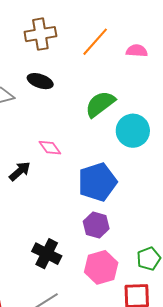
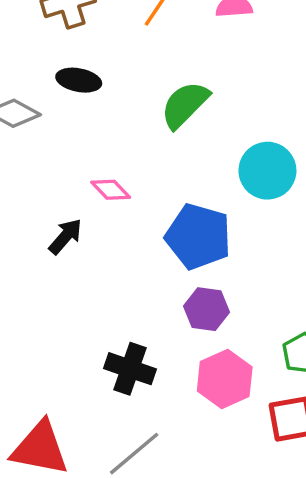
cyan circle: (133, 131) -> (267, 171), moved
blue pentagon: (97, 182) -> (198, 236), turned -30

